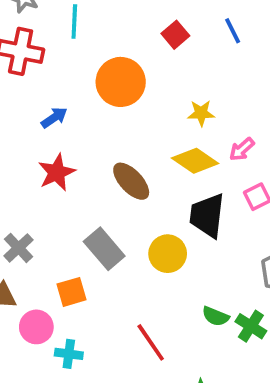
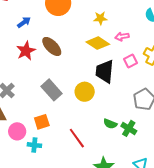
pink arrow: (242, 149) -> (122, 37), turned 32
brown ellipse: (131, 181) -> (52, 46), moved
orange square: (71, 292) -> (42, 122), moved

